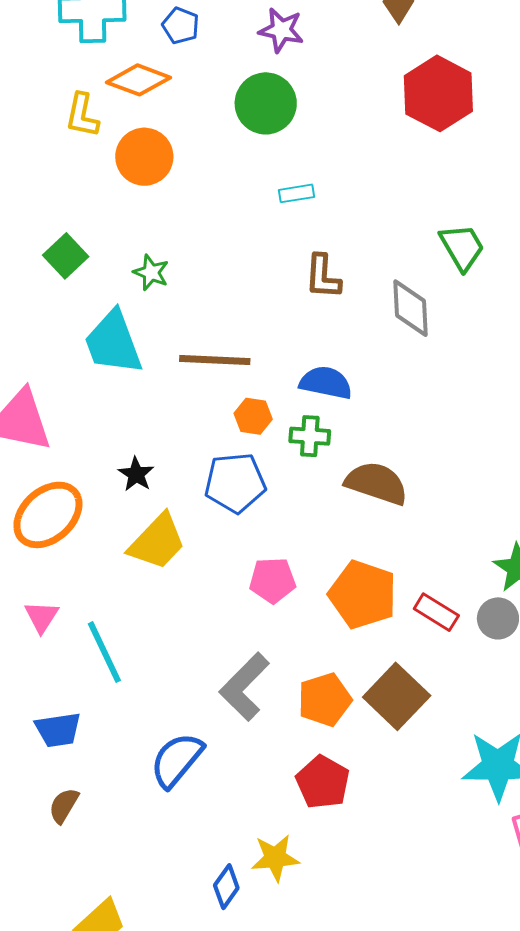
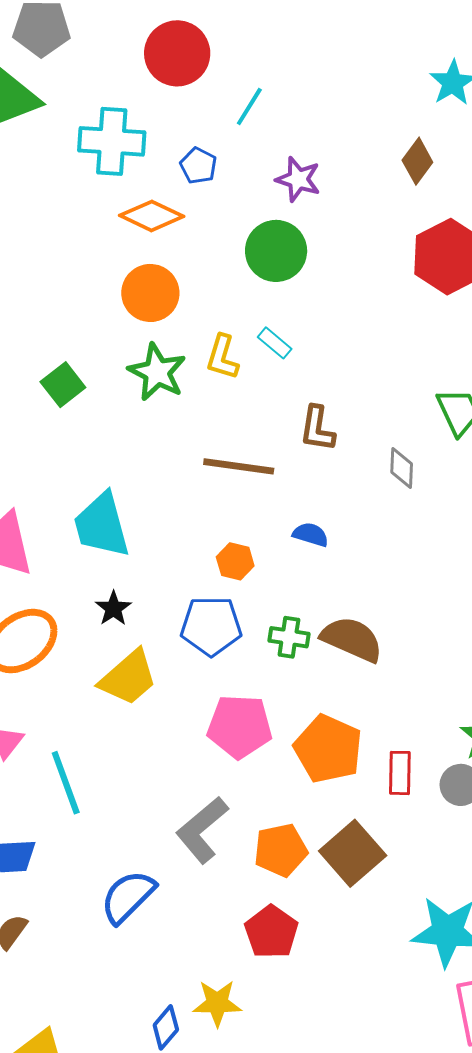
yellow L-shape: (82, 115) -> (222, 357), moved
cyan rectangle: (297, 193) -> (275, 343), moved, turned 44
green star: (151, 273) -> (157, 372), moved, size x1.6
gray diamond: (410, 308) -> (402, 468), size x0.7
cyan trapezoid: (113, 343) -> (102, 525), moved
brown line: (215, 360) -> (239, 466), moved
blue semicircle: (326, 383) -> (311, 535), size x0.7
green cross: (310, 436) -> (289, 637), moved
pink pentagon: (272, 580) -> (240, 726), size x1.4
red rectangle: (436, 612) -> (400, 773), turned 54

